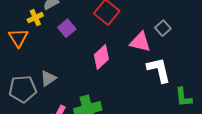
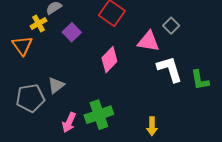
green L-shape: (183, 97) -> (200, 80), moved

